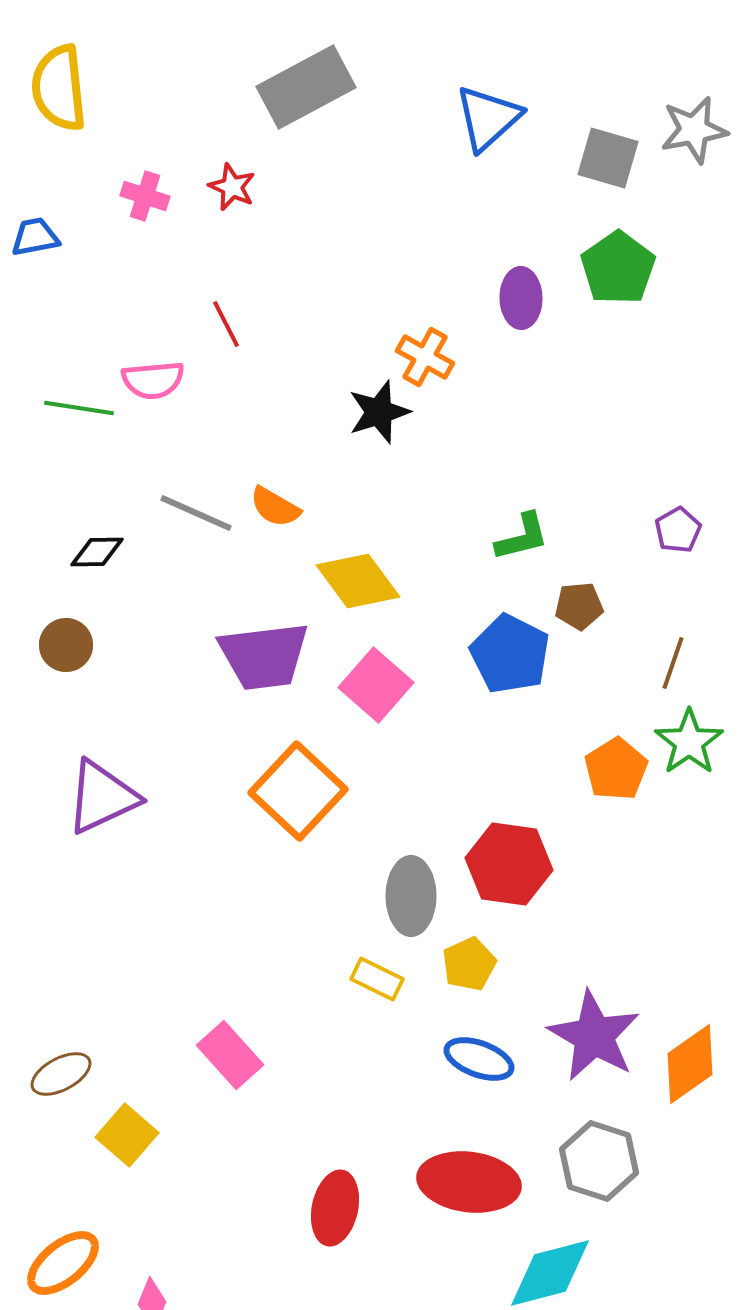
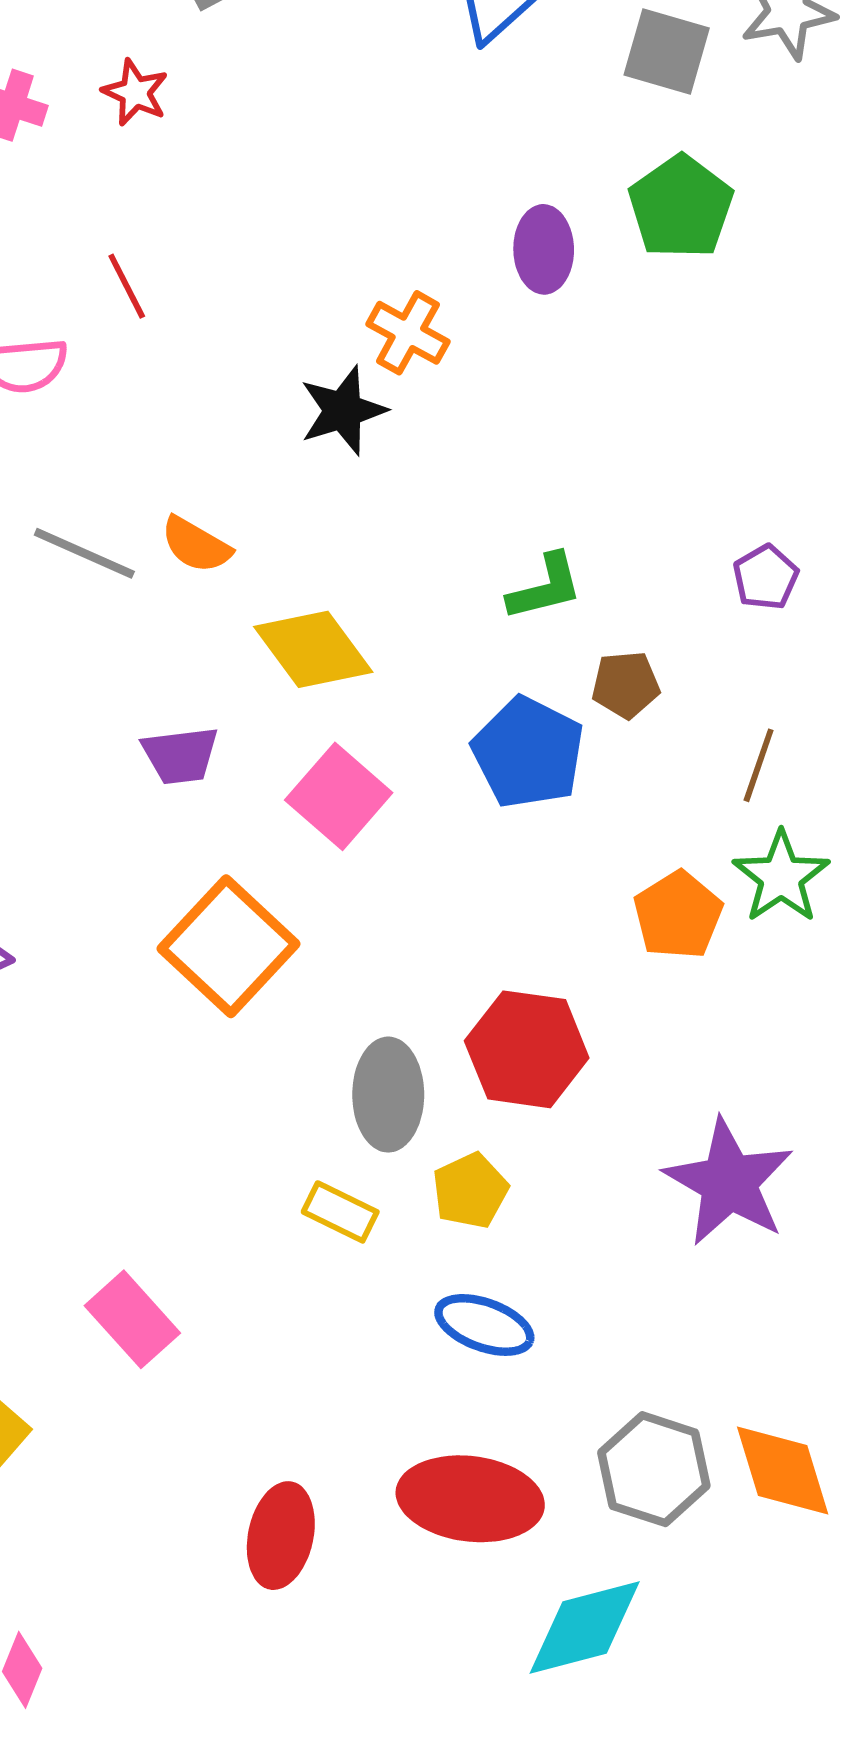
purple trapezoid: (264, 656) -> (180, 755), size x0.6
purple star: (594, 1036) -> (729, 1182), moved
orange diamond: (690, 1064) -> (783, 1471), moved, turned -72

